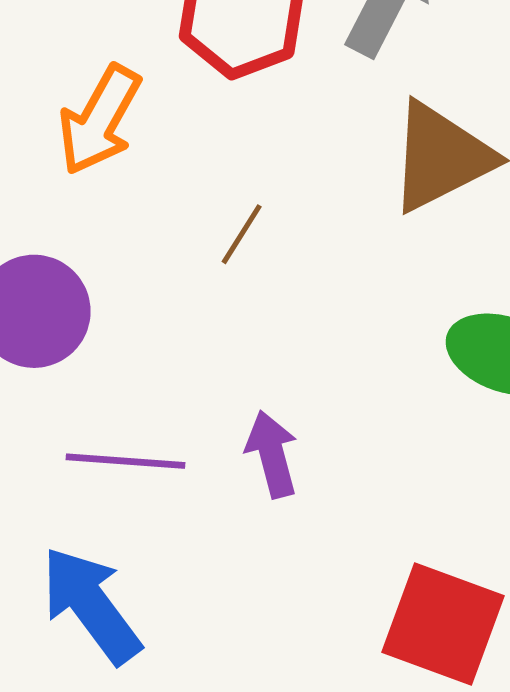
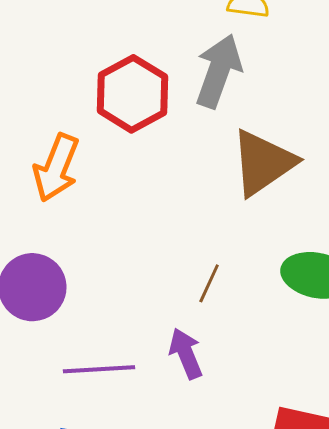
brown line: (242, 234) -> (209, 283), moved

